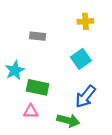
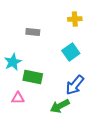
pink triangle: (31, 111) -> (18, 98), moved
green arrow: (68, 120) -> (60, 106), turned 138

